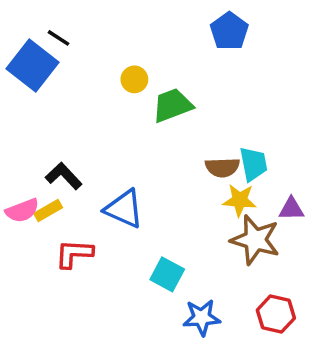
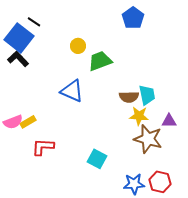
black L-shape: (64, 176) -> (18, 59), moved
blue triangle: (124, 209) -> (72, 91), moved
blue star: (202, 317) -> (134, 184), moved

